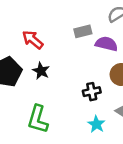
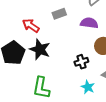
gray rectangle: (83, 31) -> (59, 14), moved
black star: (41, 71) -> (40, 49), size x1.5

